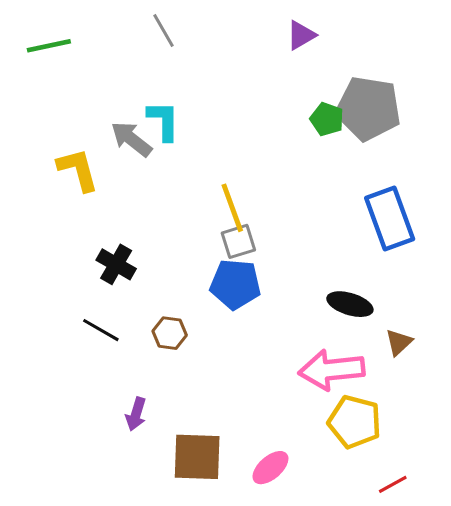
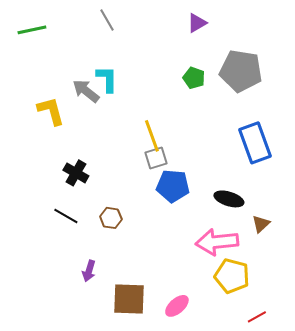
green pentagon: (327, 119) -> (194, 78), moved
blue pentagon: (235, 284) -> (173, 186), moved

